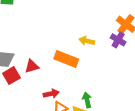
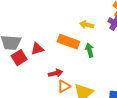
green arrow: (87, 100) -> (90, 50), moved

